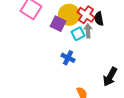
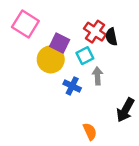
yellow circle: (69, 15) -> (51, 59), moved
gray arrow: (88, 31) -> (97, 76), moved

